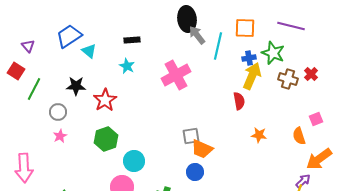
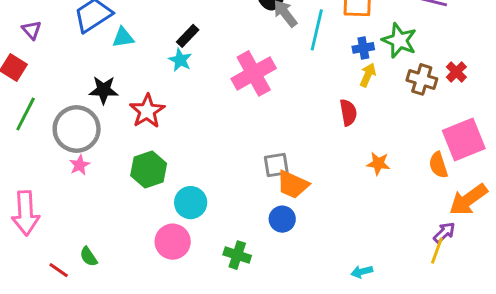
black rectangle: (132, 40) -> (188, 36), moved, turned -42
cyan triangle: (89, 51) -> (123, 37), turned -49
yellow arrow: (252, 76) -> (368, 75), size x0.6
green line: (34, 89) -> (26, 114), moved
gray circle: (58, 112) -> (77, 129), size x1.8
pink square: (316, 119) -> (464, 140), size x2.0

